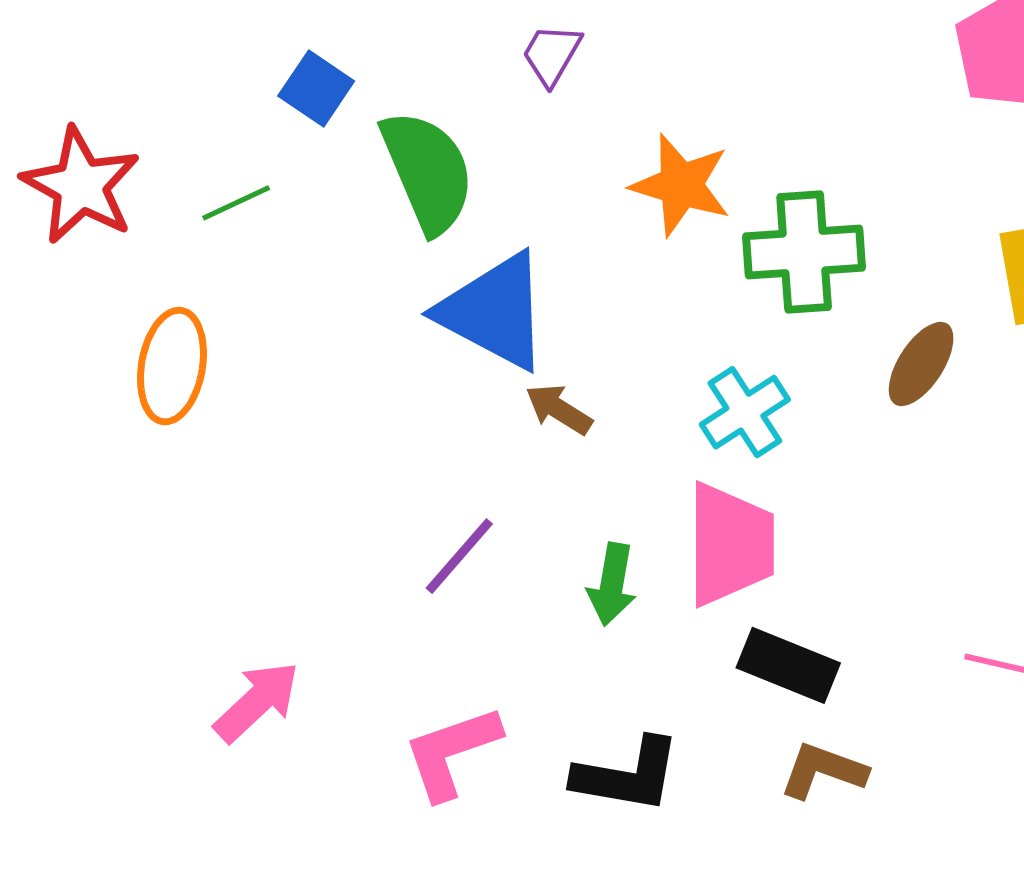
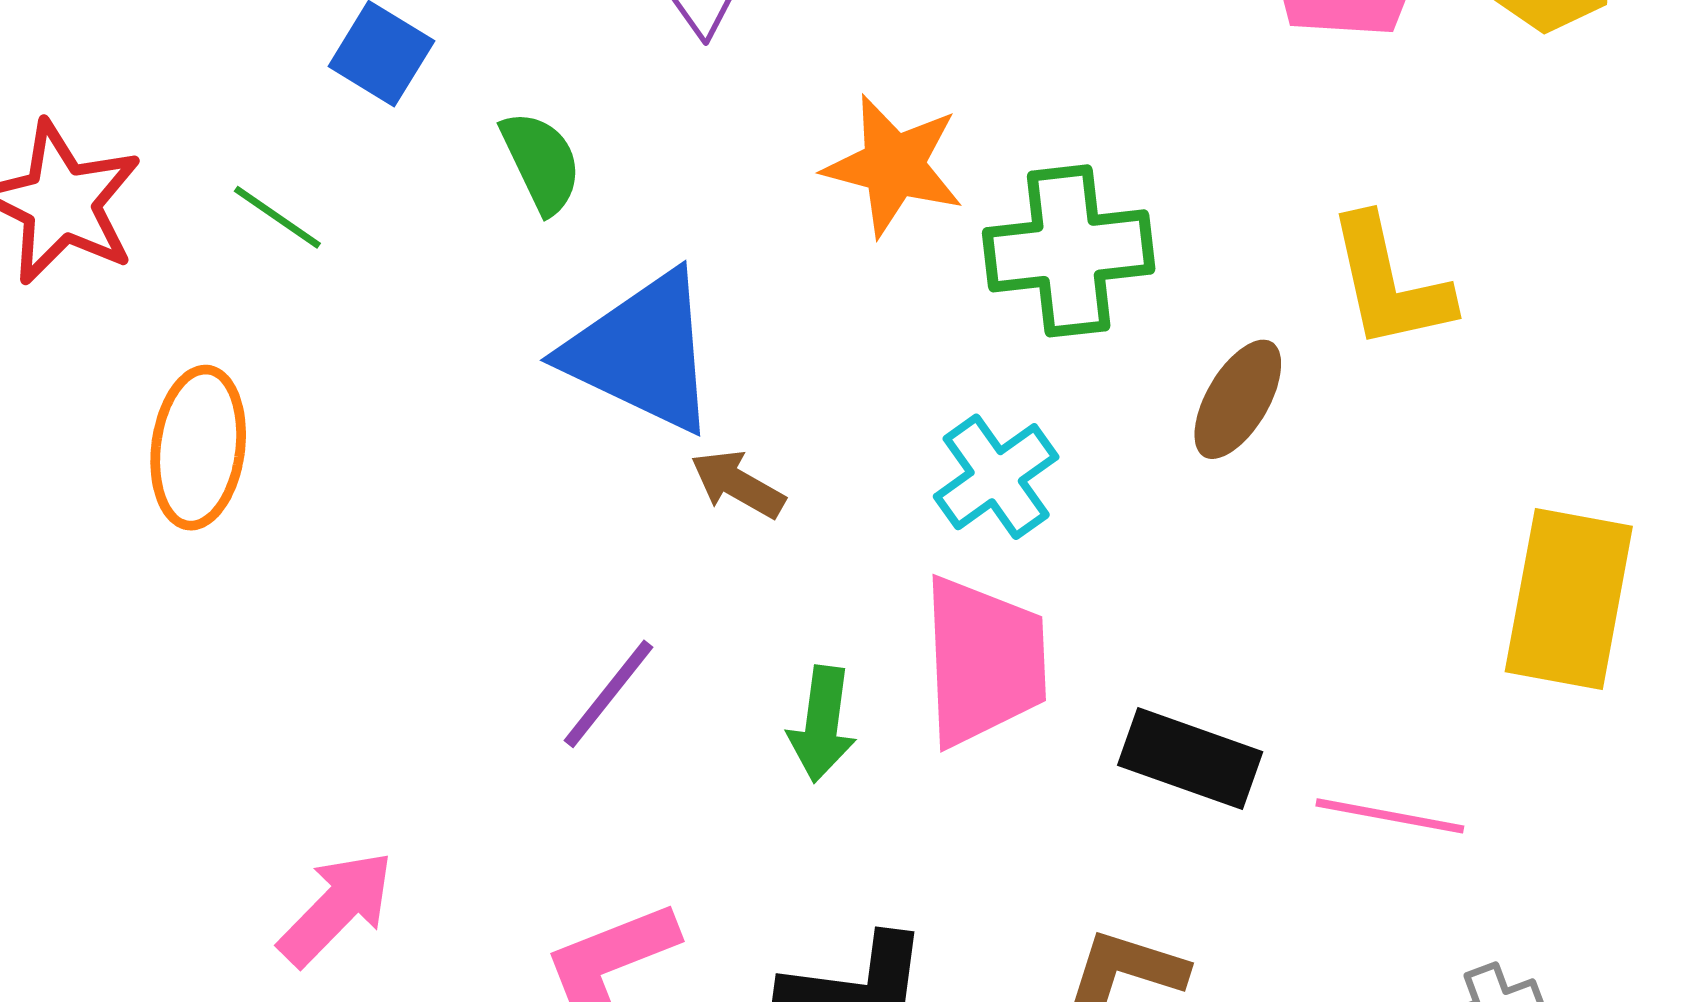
green semicircle: (428, 172) -> (541, 162), size x0.6
green line: (236, 203) -> (277, 217), turned 62
black rectangle: (788, 665) -> (1190, 759), moved

